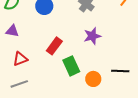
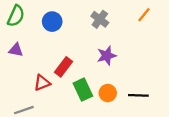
red triangle: (20, 59) -> (42, 83), moved
orange circle: (93, 79) -> (108, 93), moved

